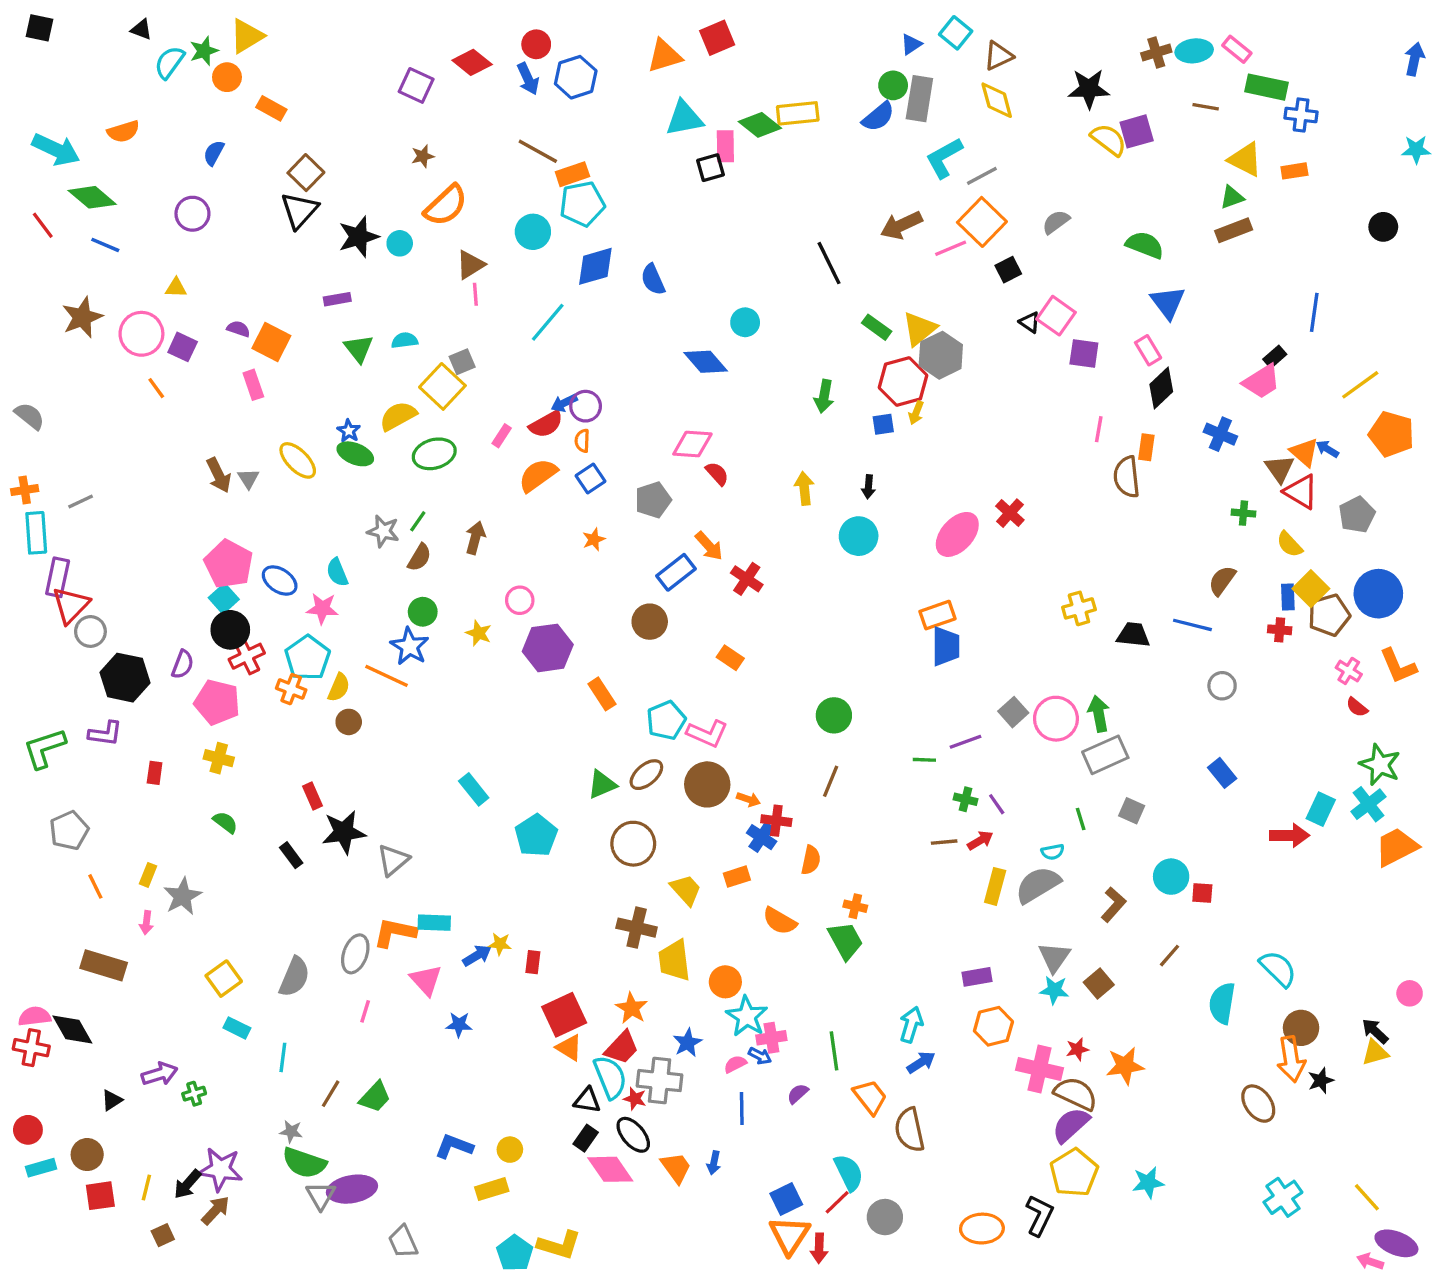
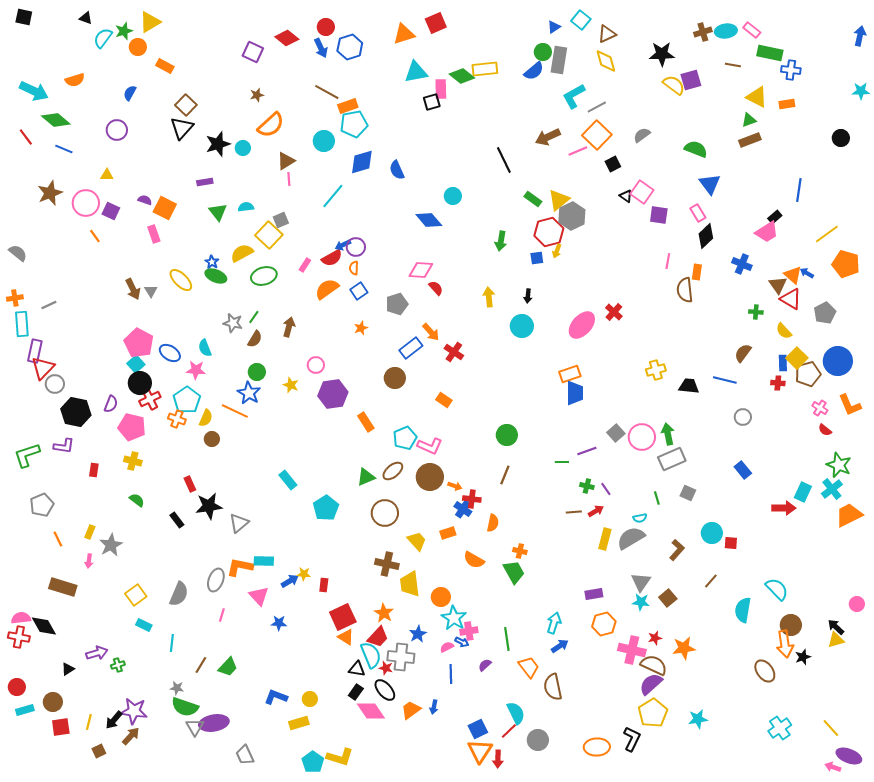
orange trapezoid: (676, 1168) -> (411, 710), turned -90

